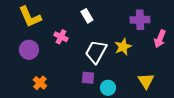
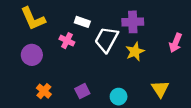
white rectangle: (87, 16) -> (82, 22), moved, turned -40
purple cross: (140, 20) -> (133, 22), moved
white trapezoid: (96, 52) -> (106, 40), moved
purple square: (88, 78) -> (82, 91), moved, turned -32

